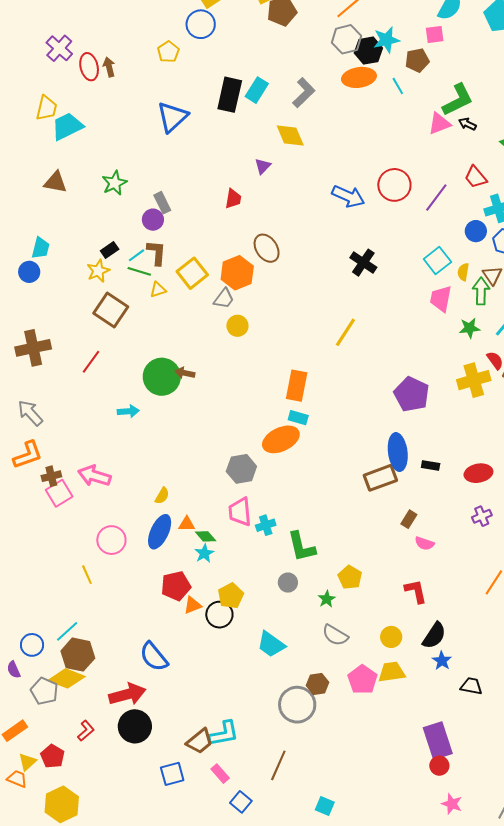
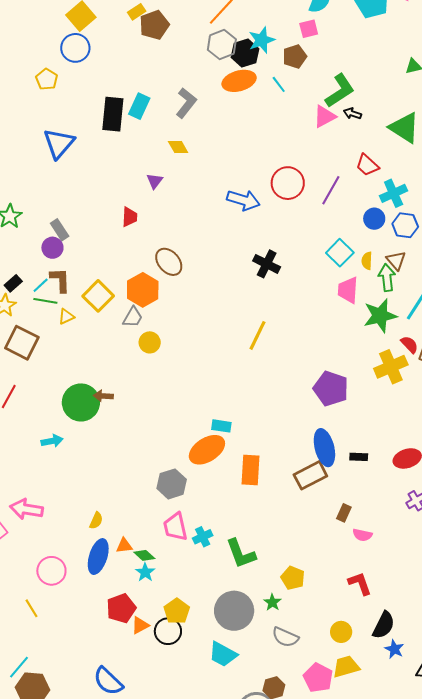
yellow diamond: (290, 135) -> (178, 147), size x0.7
green star: (469, 328) -> (380, 316), size x1.6
orange rectangle: (297, 386) -> (250, 470), moved
gray circle: (288, 583) -> (234, 611), moved, size x2.0

